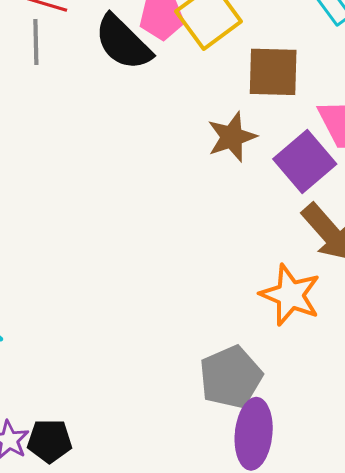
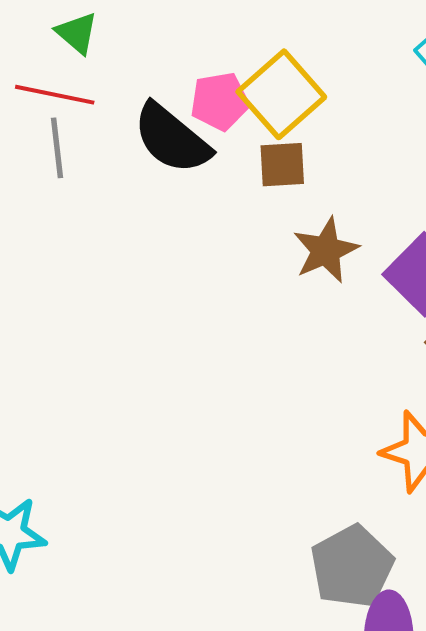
brown square: (273, 72) -> (282, 165), moved, size x0.7

